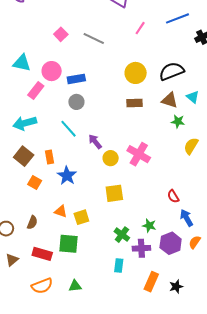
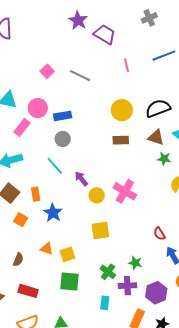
pink line: (140, 28) -> (126, 65), turned -48
purple hexagon: (171, 243) -> (156, 293), moved
green square: (69, 244) -> (69, 281), moved

